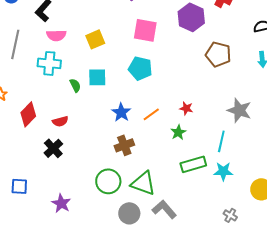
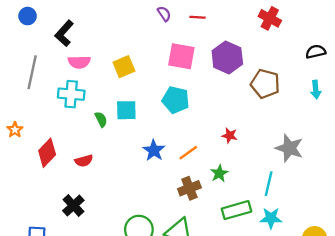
purple hexagon: (191, 17) -> (227, 57), moved
red star: (186, 108) -> (230, 135), moved
brown cross: (124, 145) -> (189, 188), moved
black cross: (53, 148) -> (73, 205), moved

